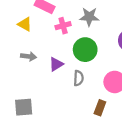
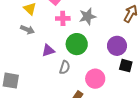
gray star: (89, 17) -> (87, 16), turned -30
gray arrow: (29, 56) -> (27, 30), moved

